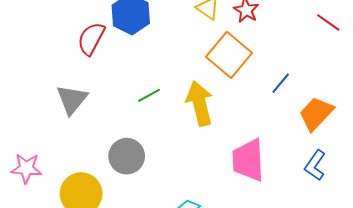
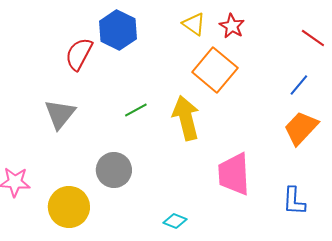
blue line: (281, 83) -> (299, 85), moved
blue L-shape: (315, 165) -> (294, 201), moved, turned -32

